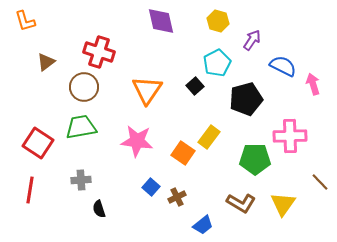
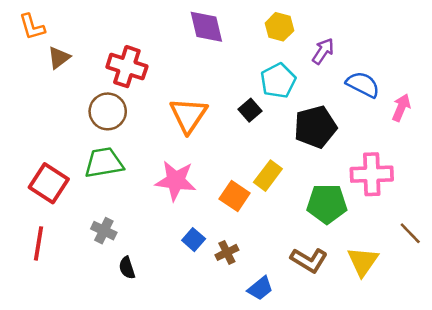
brown triangle: (46, 62) -> (59, 58), moved
pink arrow: (313, 84) -> (401, 108), turned 40
gray cross: (81, 180) -> (104, 231), turned 30

